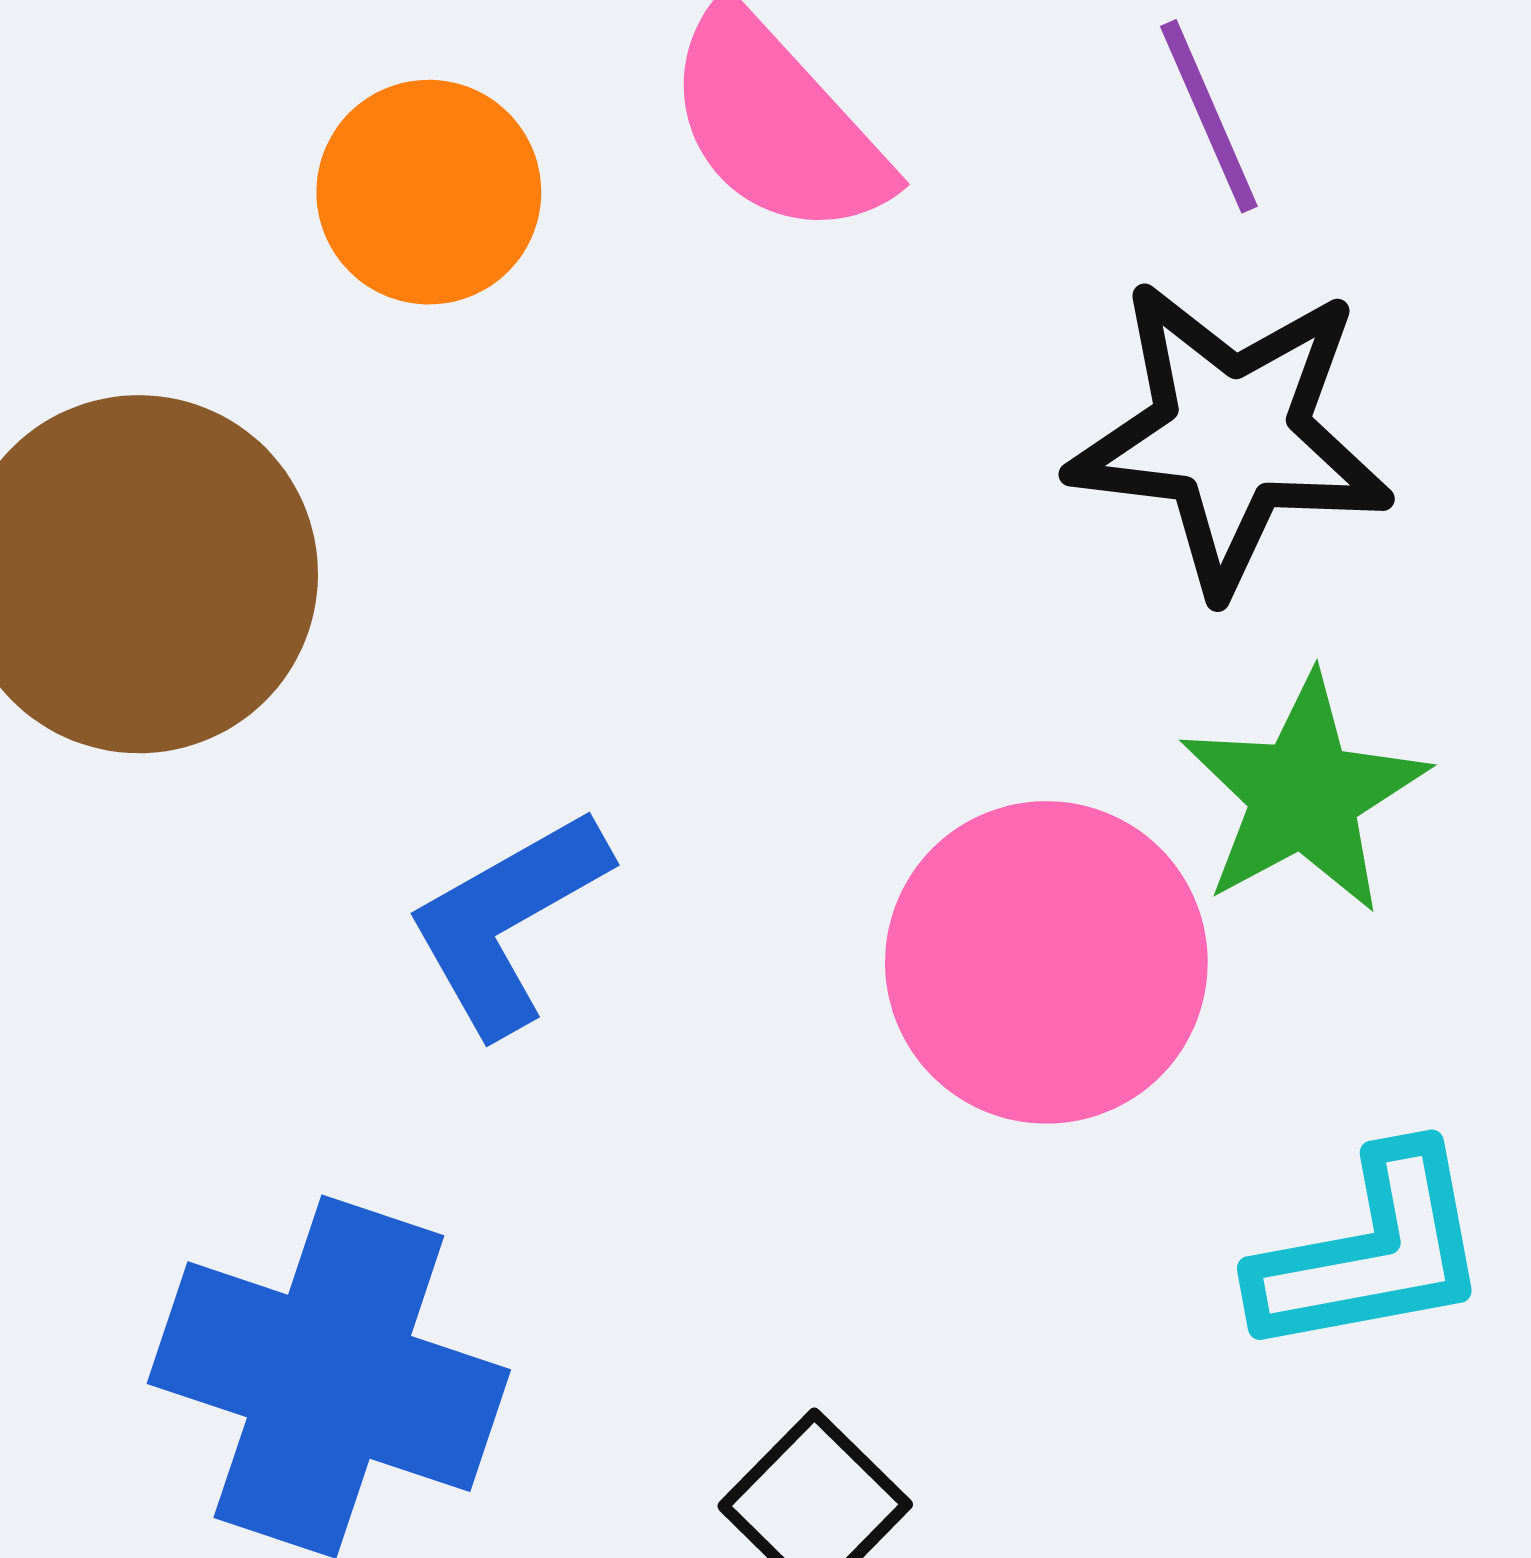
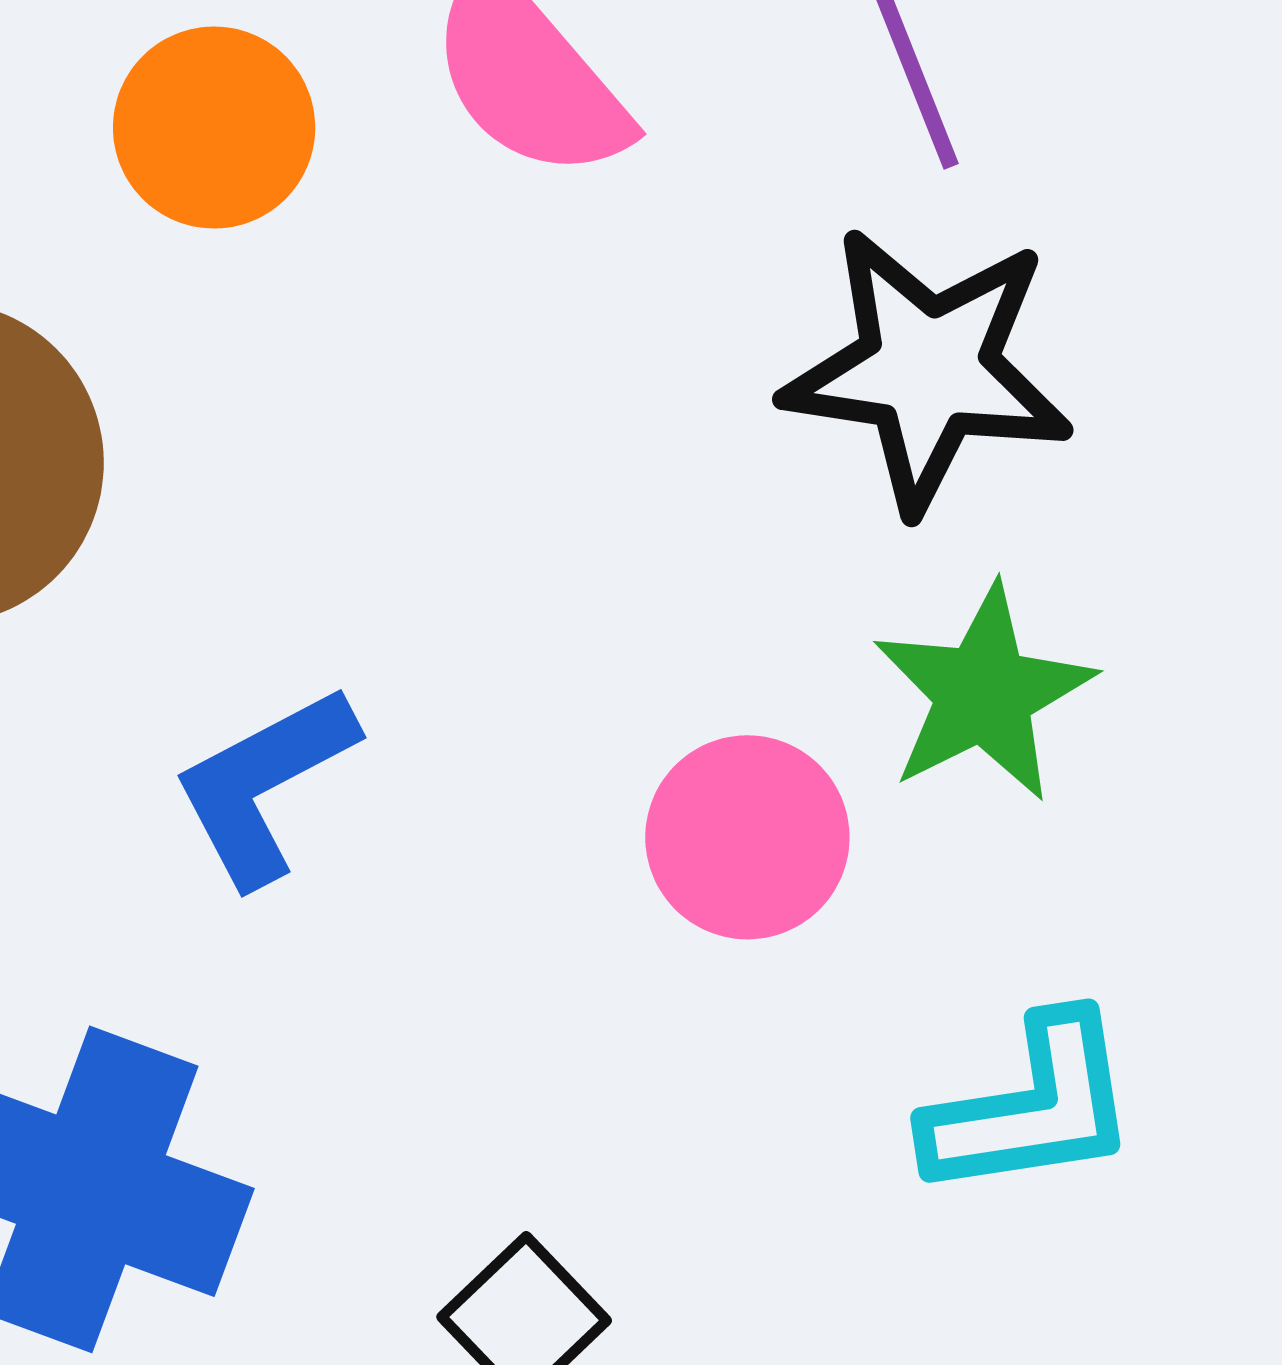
pink circle: (1046, 962) -> (747, 837), size x0.7

